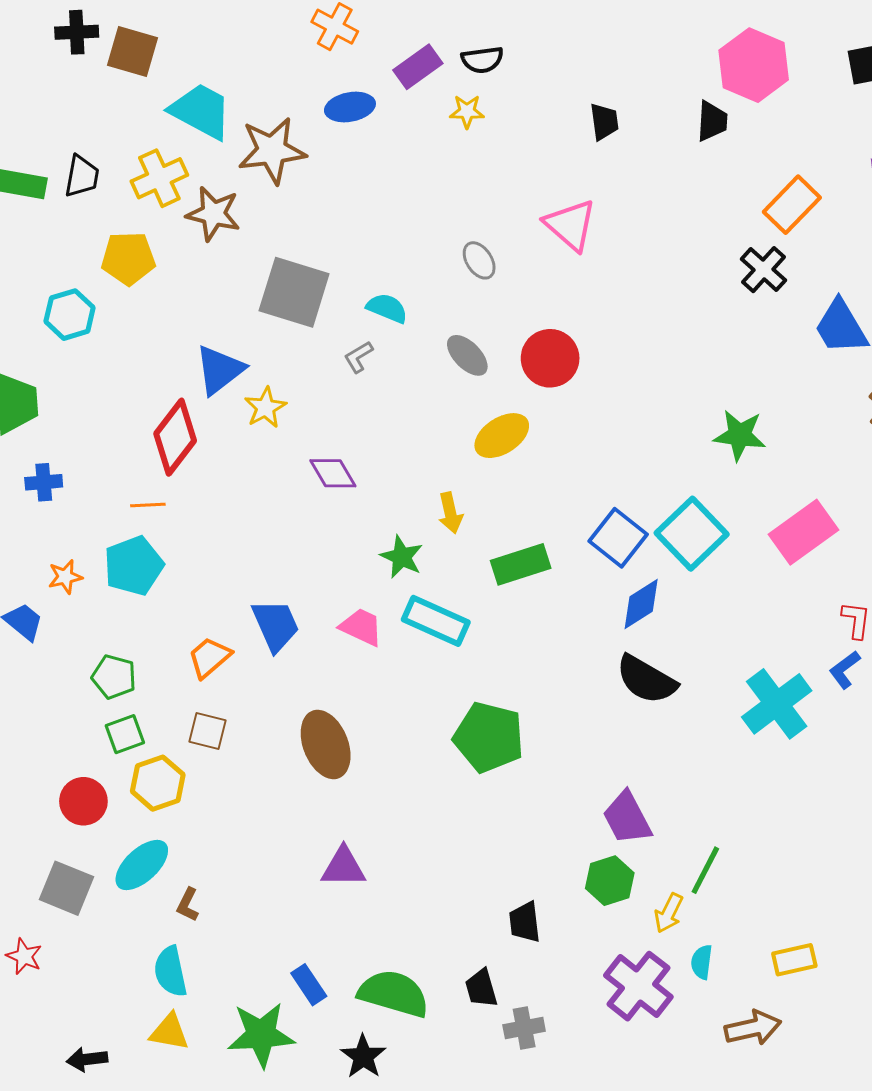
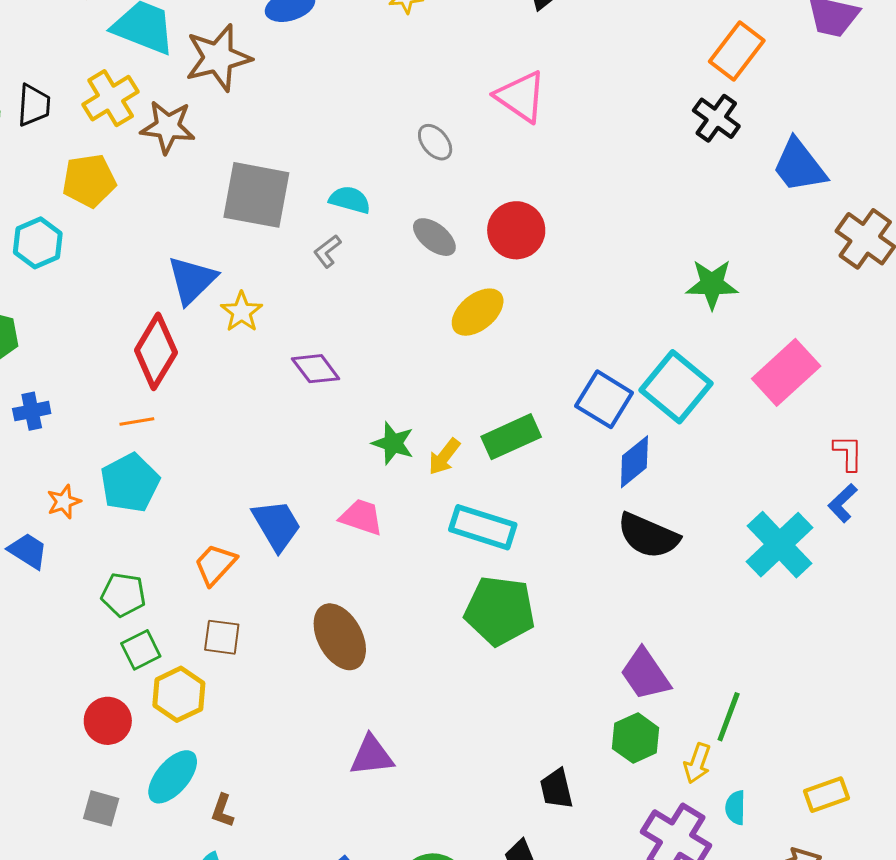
yellow arrow: (450, 513) -> (444, 457), moved, turned 57
cyan rectangle: (436, 621) -> (483, 527), moved
gray square: (66, 888) -> (101, 808), size x0.7

